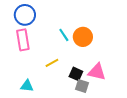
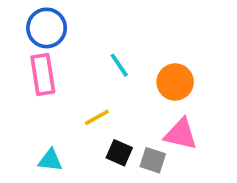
orange circle: (83, 37) -> (175, 82), moved
black square: (76, 74) -> (119, 153), moved

